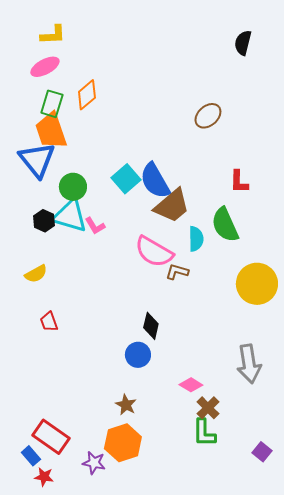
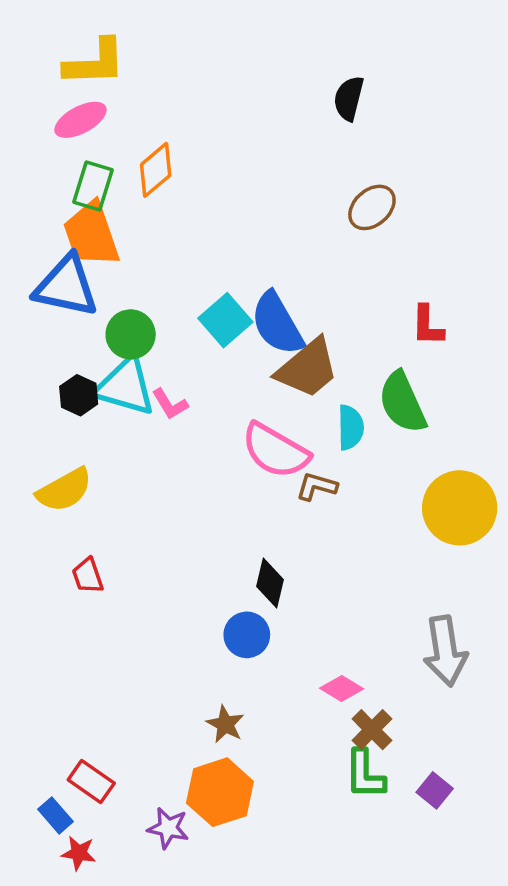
yellow L-shape: (53, 35) -> (95, 63), size x1.4
black semicircle: (243, 43) -> (349, 98), moved
blue triangle: (37, 160) -> (66, 286), turned -39
yellow semicircle: (36, 274) -> (64, 490), size x1.4
red rectangle: (51, 437) -> (91, 781), size x0.7
purple square: (262, 452) -> (435, 790), moved

